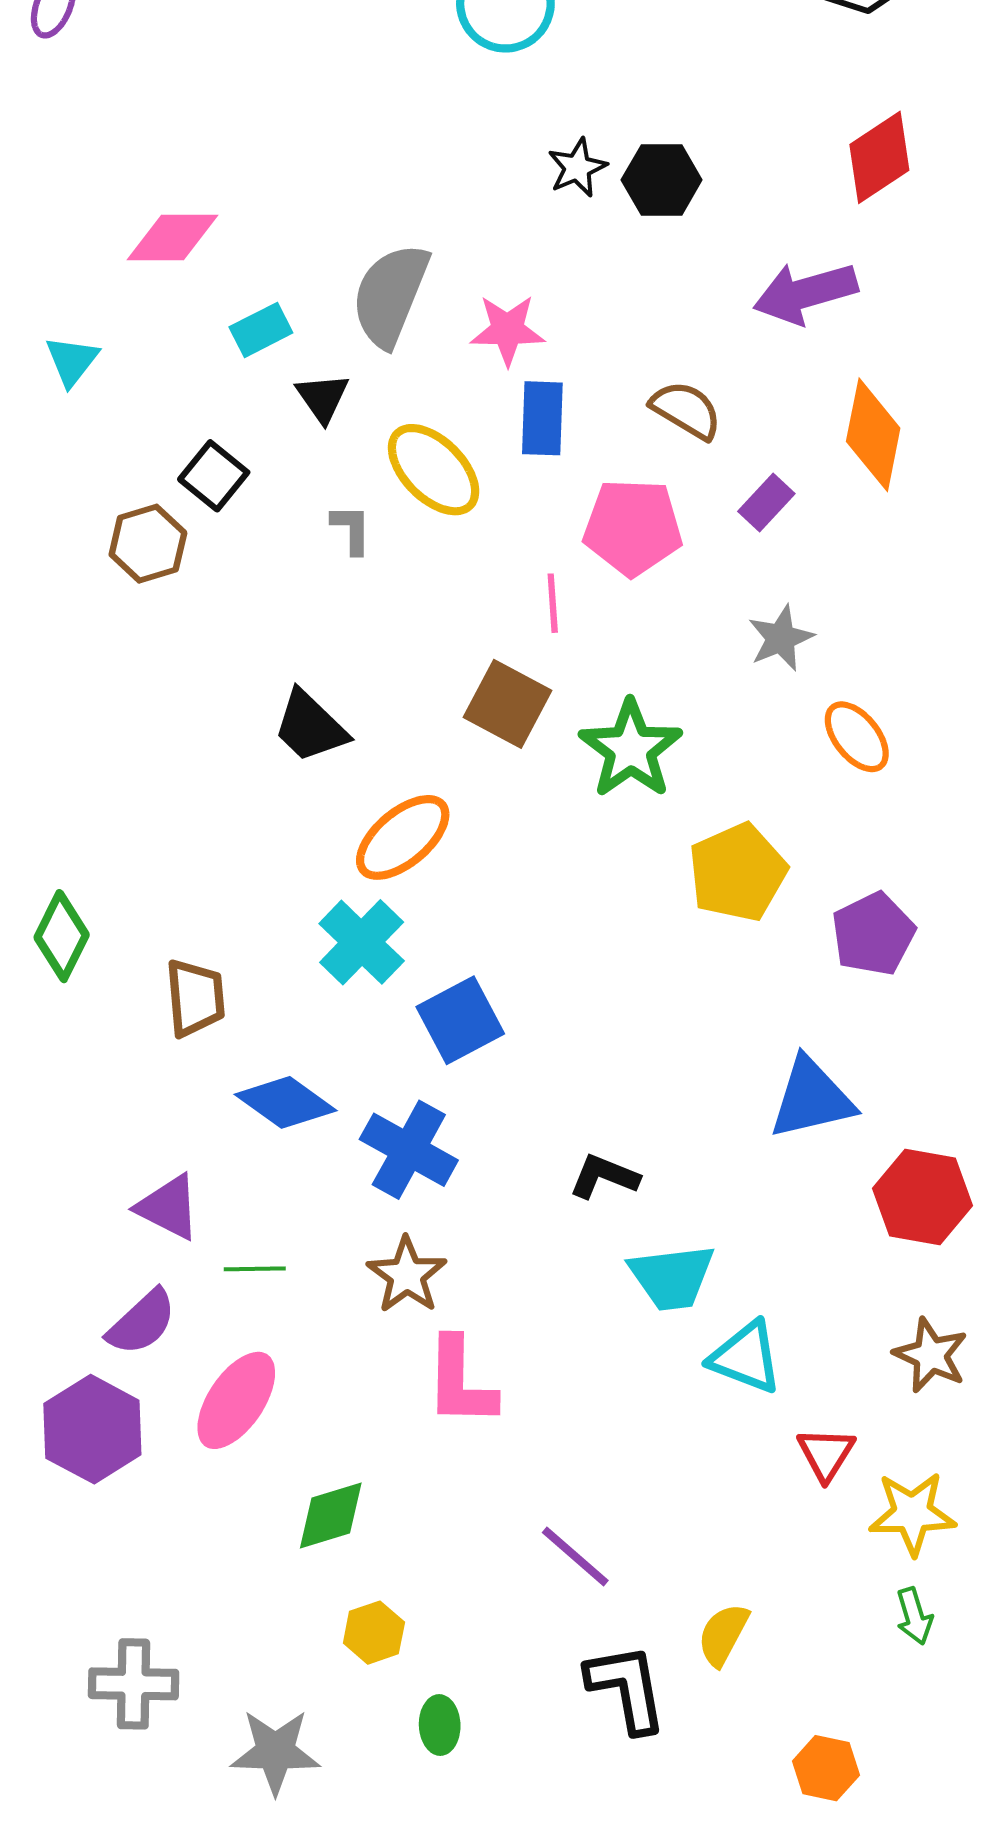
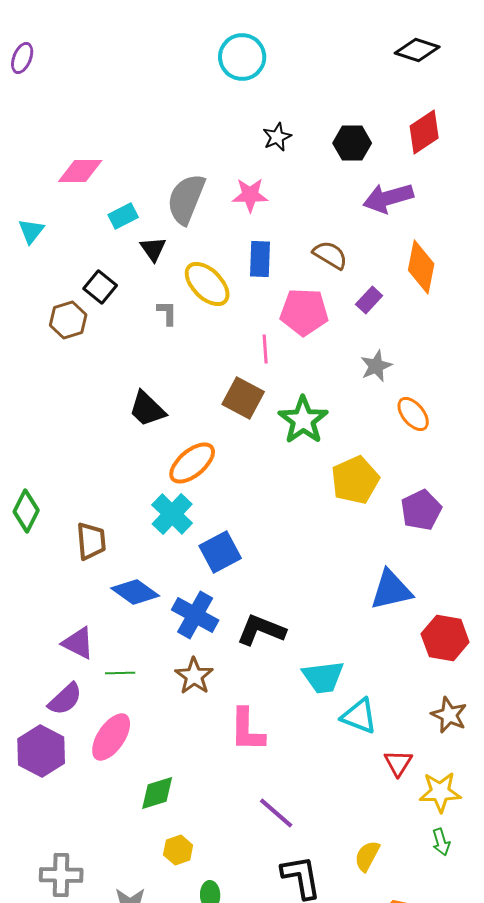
black hexagon: (662, 180) -> (352, 143), moved
pink star: (507, 330) -> (250, 195), moved
black L-shape: (604, 1176) -> (261, 630), moved, size x1.4
pink L-shape: (460, 1382) -> (247, 730), moved
yellow semicircle: (723, 1635) -> (367, 856), moved

